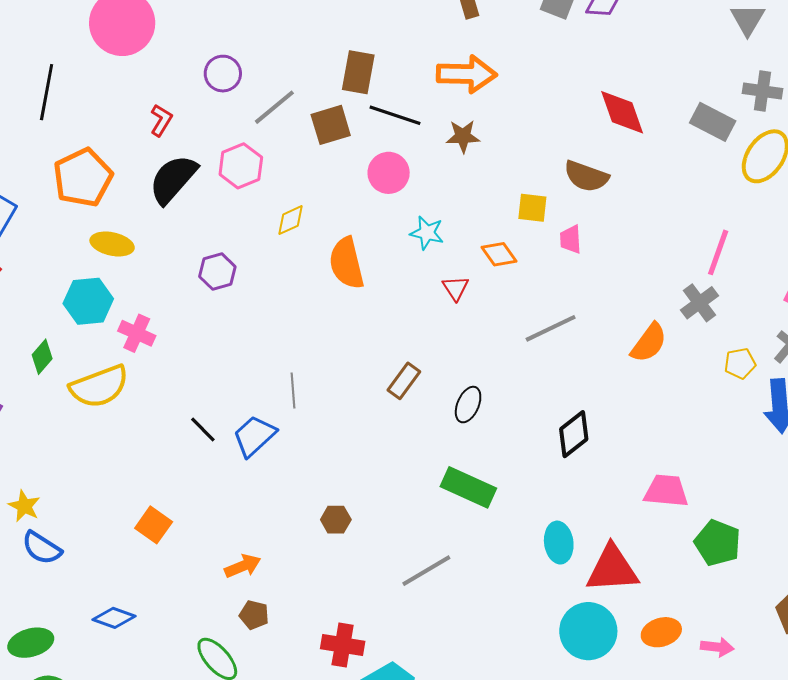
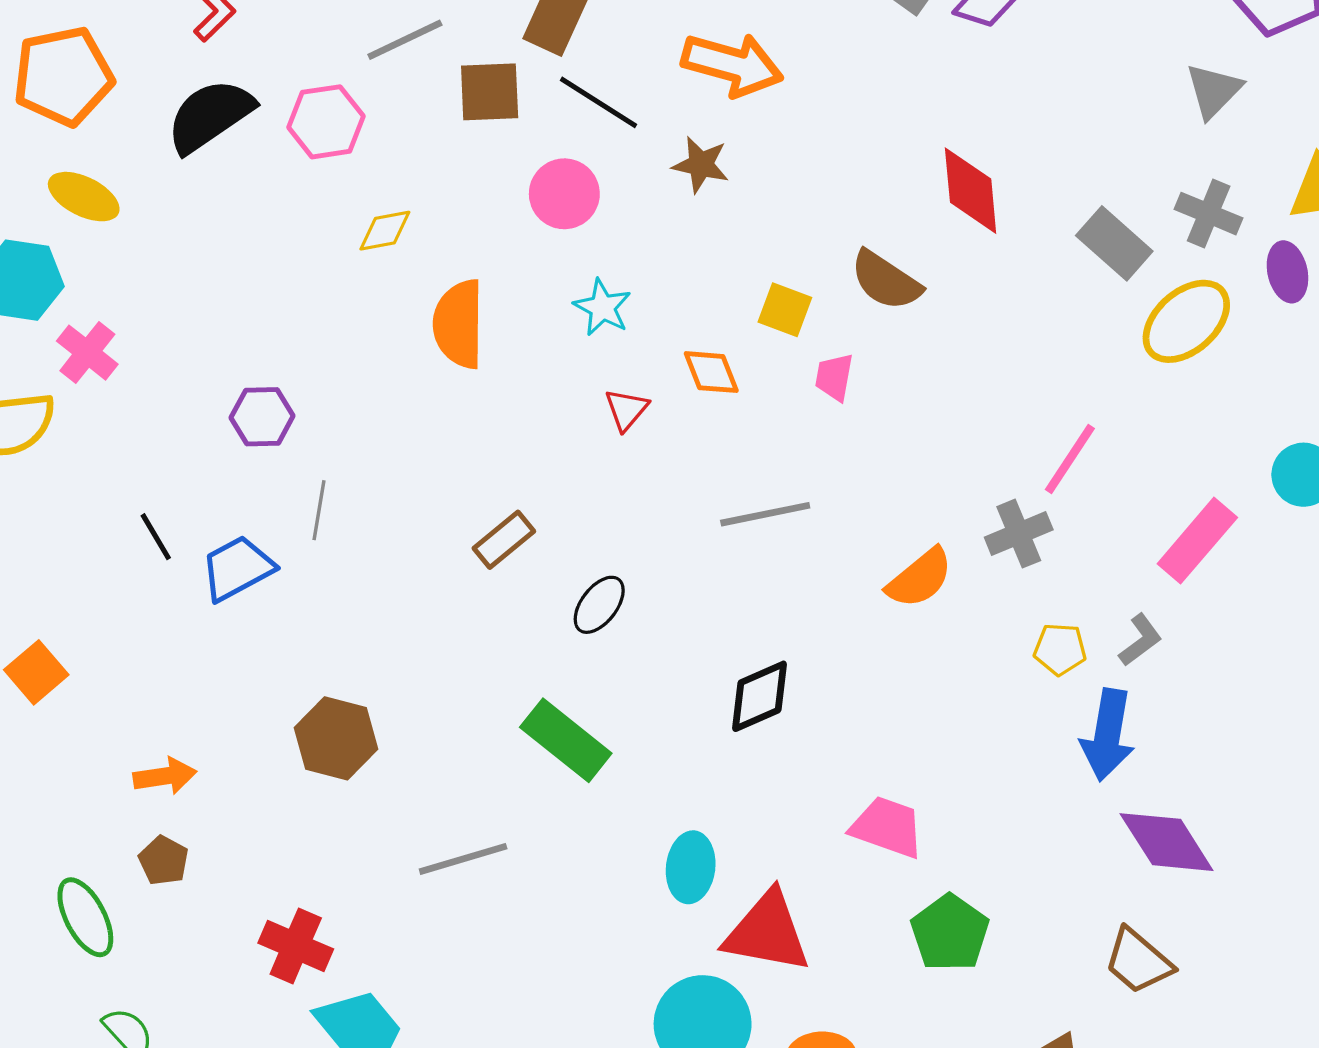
purple hexagon: (217, 272) -> (262, 417), moved
brown hexagon: (336, 520) -> (336, 738), size x1.6

